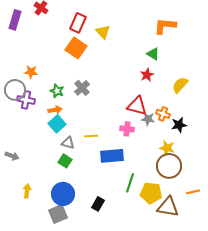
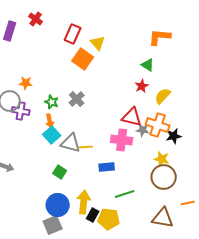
orange square: (76, 48) -> (83, 59), moved
yellow semicircle: (180, 85) -> (163, 96), moved
orange arrow: (55, 110) -> (50, 121), turned 88
orange cross: (163, 114) -> (158, 125), size x1.6
pink cross: (127, 129) -> (122, 140), size x1.5
gray triangle: (68, 143) -> (71, 143), moved, size x1.5
blue rectangle: (112, 156) -> (107, 167), size x0.7
green line: (130, 183) -> (125, 194), turned 54
yellow arrow: (27, 191) -> (84, 202), moved, size x1.6
yellow pentagon: (151, 193) -> (109, 219), moved

